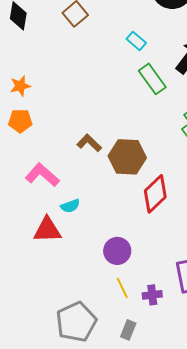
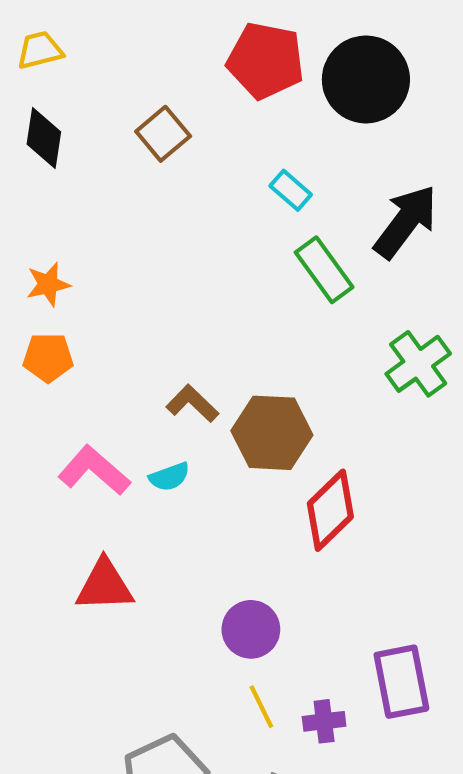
cyan semicircle: (70, 206) -> (169, 477), moved

